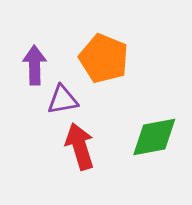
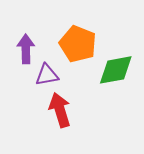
green diamond: (154, 137) -> (116, 70), moved

